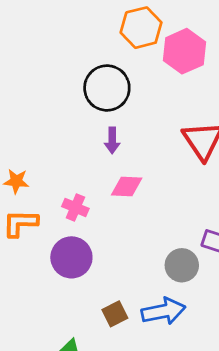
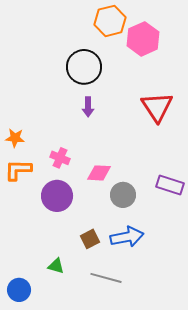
pink diamond: (127, 186) -> (99, 173), moved
gray circle: (182, 265) -> (123, 195), moved

